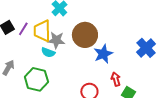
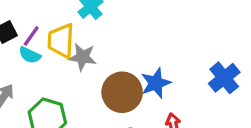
brown circle: (85, 35) -> (122, 92), moved
cyan semicircle: (48, 52) -> (30, 55), moved

